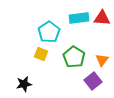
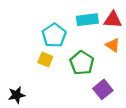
orange triangle: (102, 60) -> (113, 45), moved, turned -32
black star: (24, 84) -> (17, 95), moved

